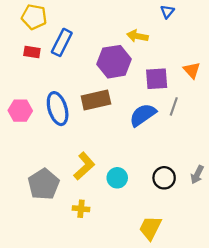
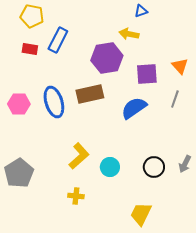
blue triangle: (167, 12) -> (141, 11), moved, turned 32
gray line: (174, 106) -> (175, 99), moved
gray pentagon: (44, 184) -> (19, 173), moved

